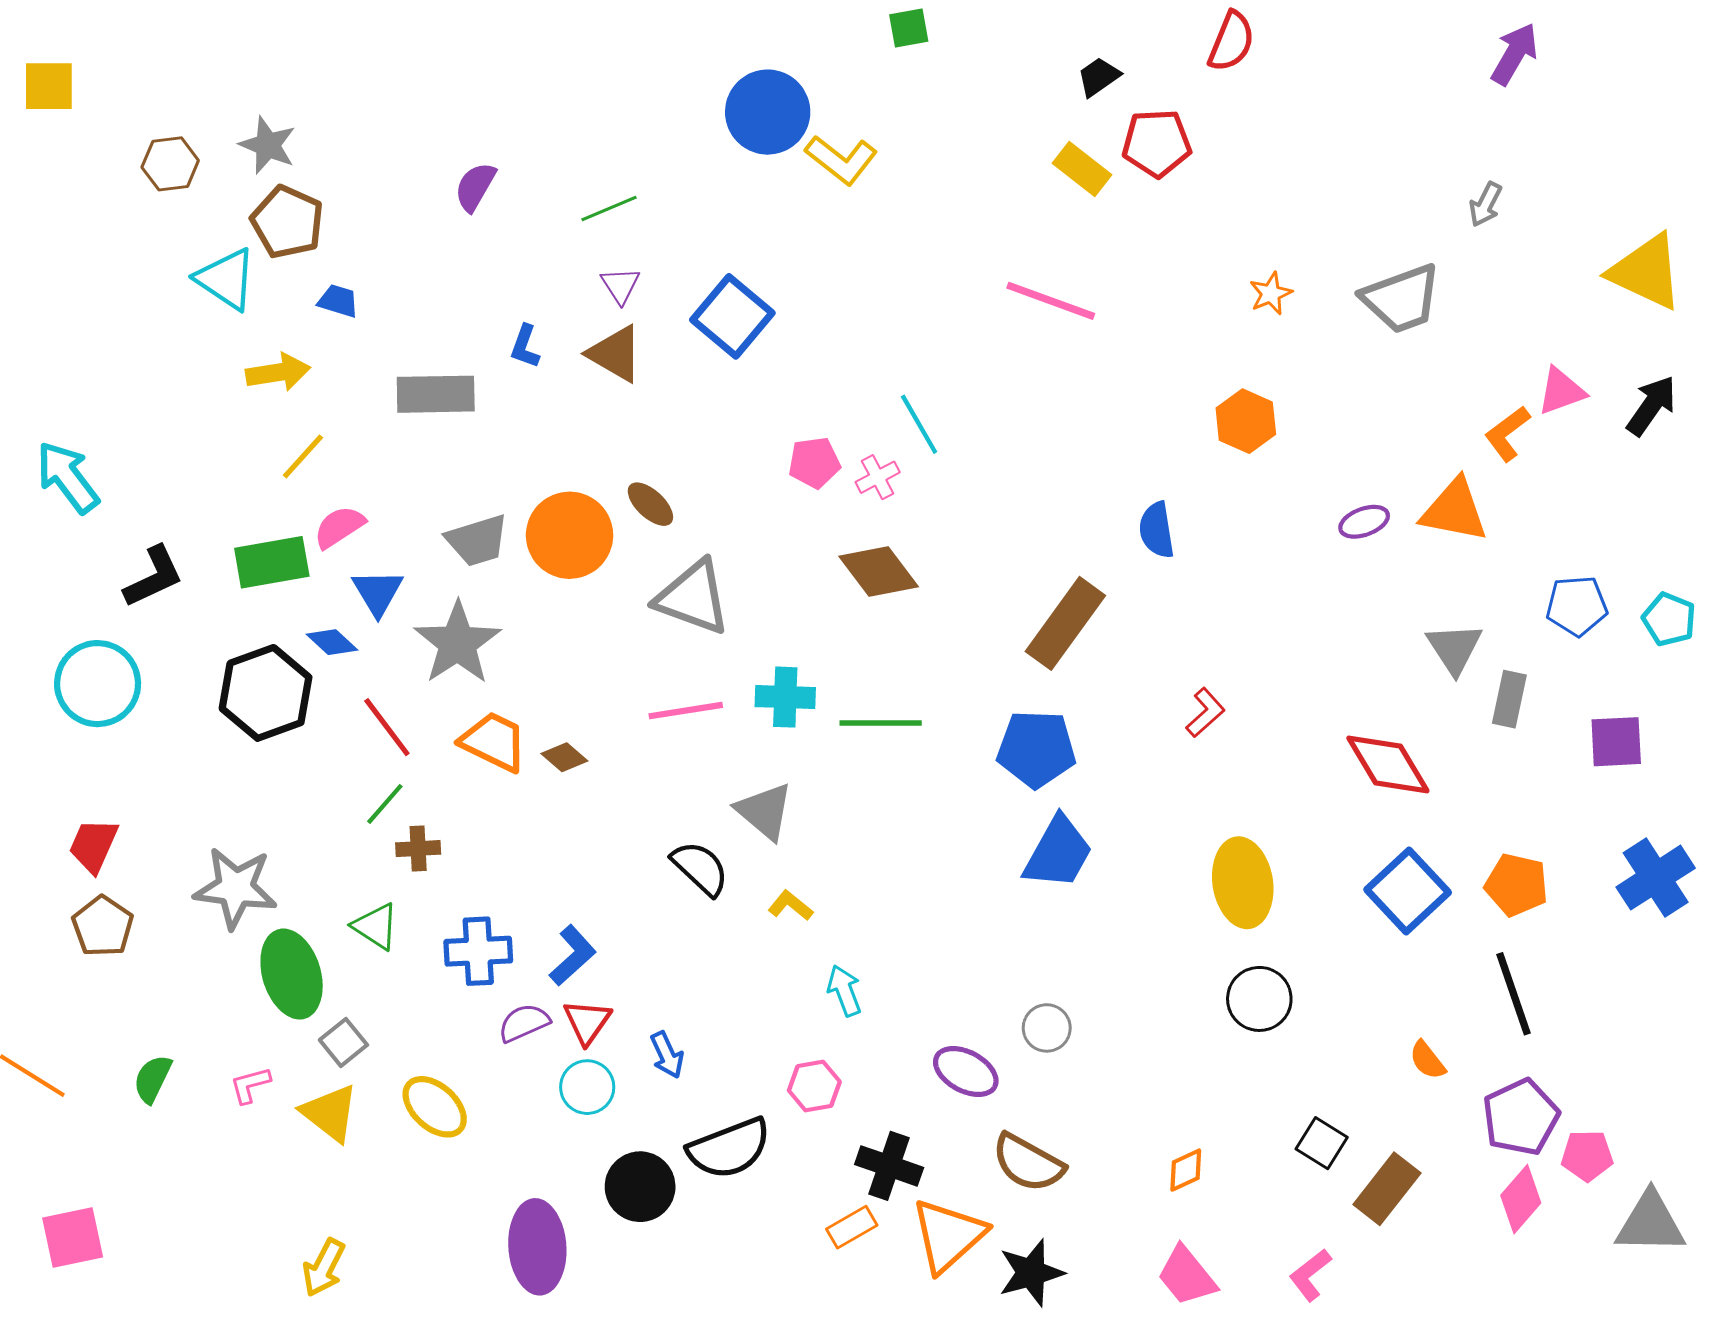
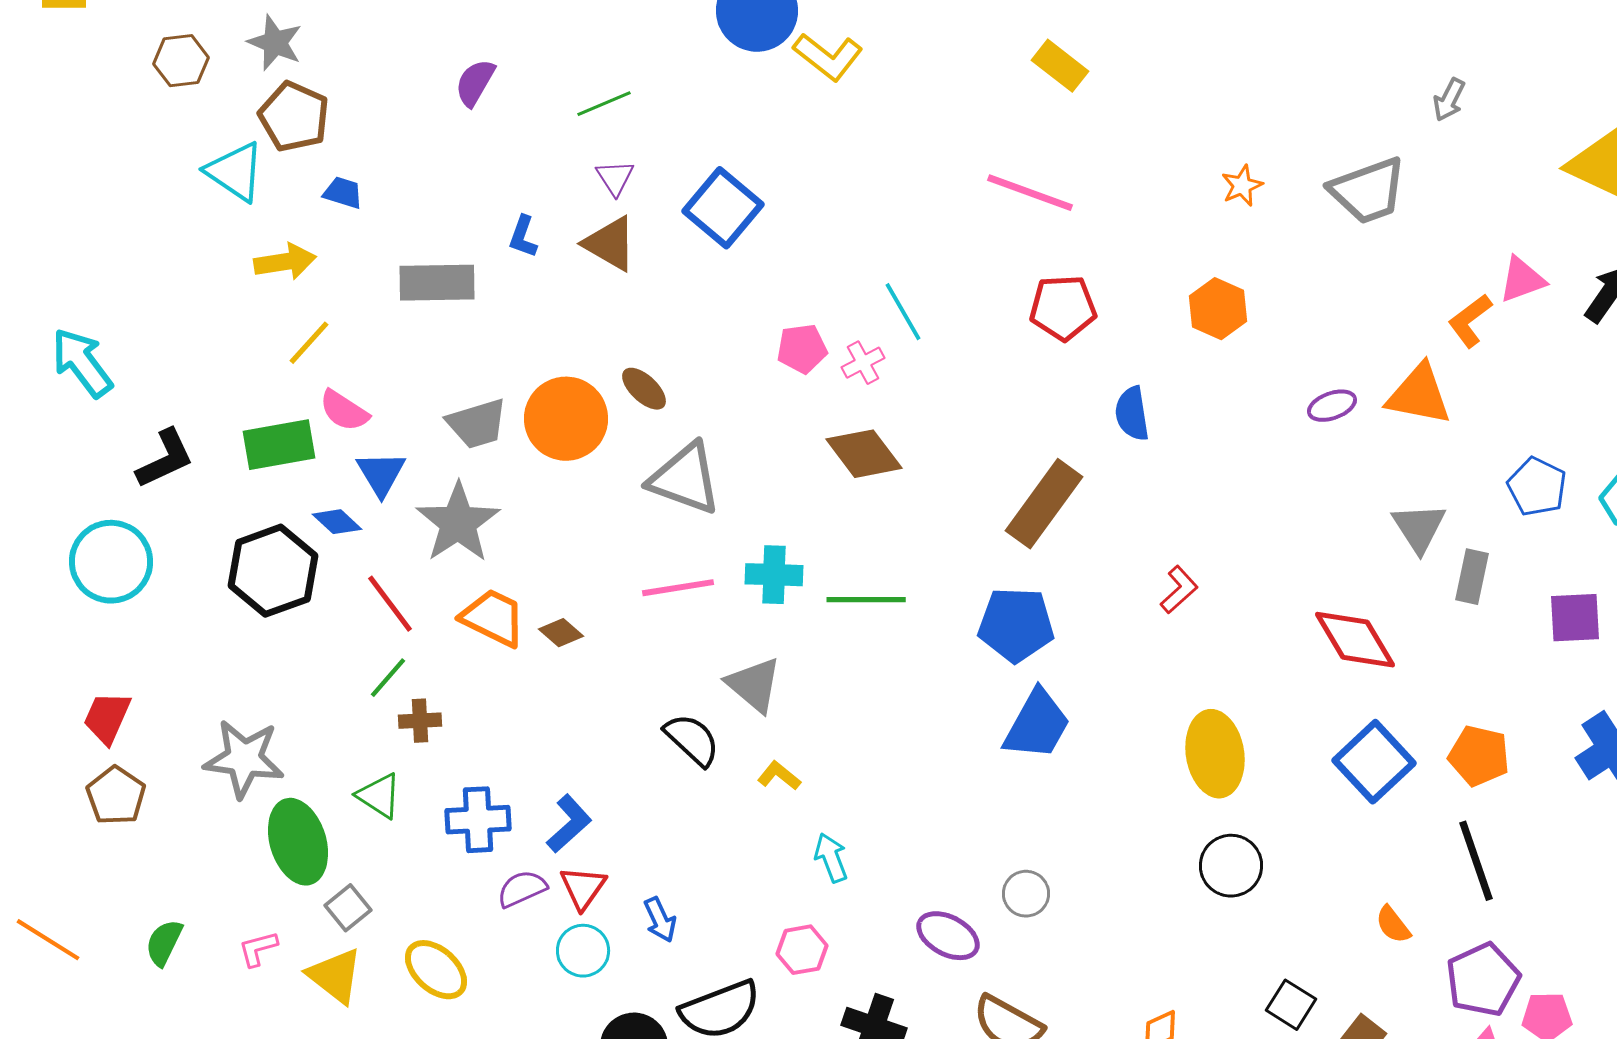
red pentagon: (1157, 143) -> (1063, 308), moved
pink semicircle: (339, 527) -> (344, 411), turned -114
blue pentagon: (1577, 606) -> (1537, 487), turned 30

